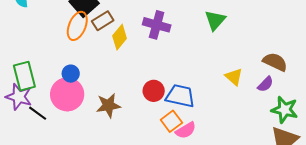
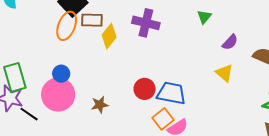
green triangle: (215, 20) -> (204, 17), size x0.7
brown rectangle: (103, 21) -> (92, 20), turned 35
purple semicircle: (265, 84) -> (230, 42), moved
brown star: (108, 105) -> (100, 105), size x0.7

